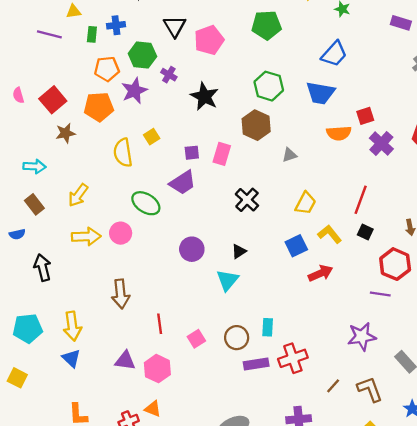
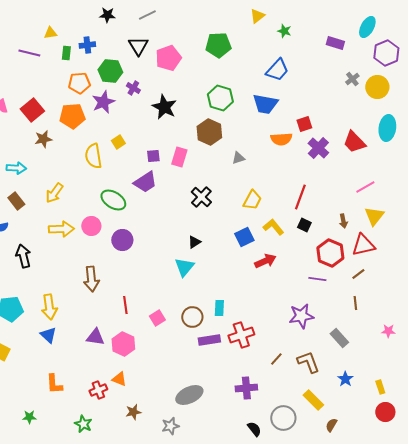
purple circle: (192, 249) -> (122, 240), moved

